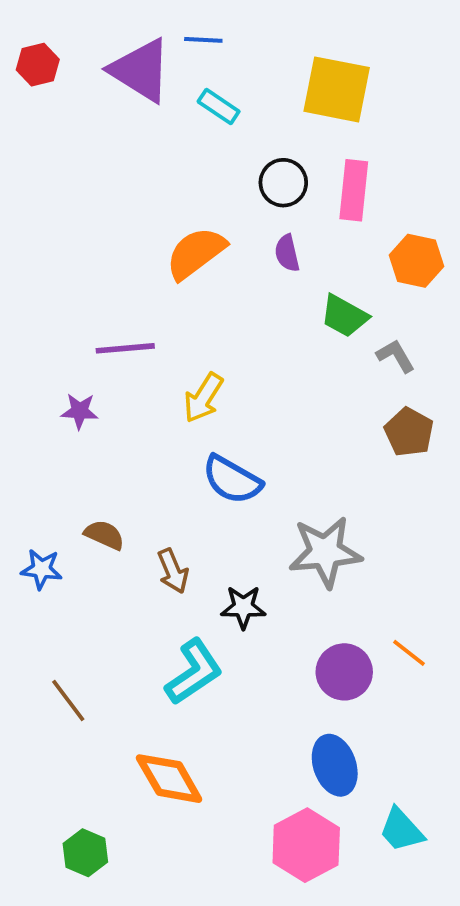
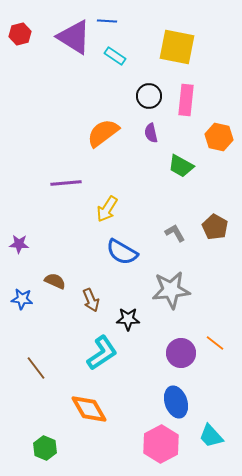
gray L-shape: (396, 356) -> (175, 233), moved
purple star: (80, 411) -> (19, 244), moved

